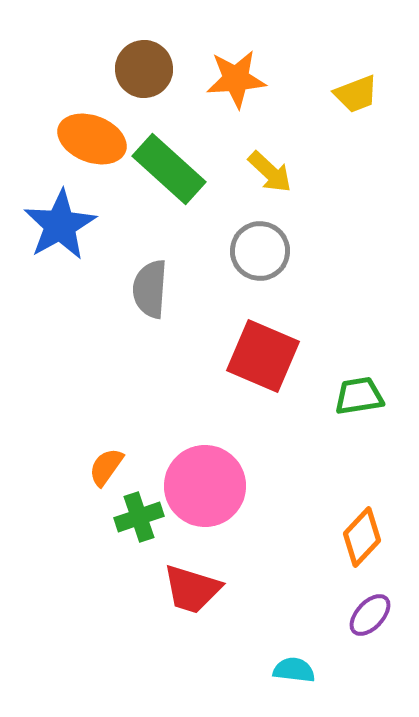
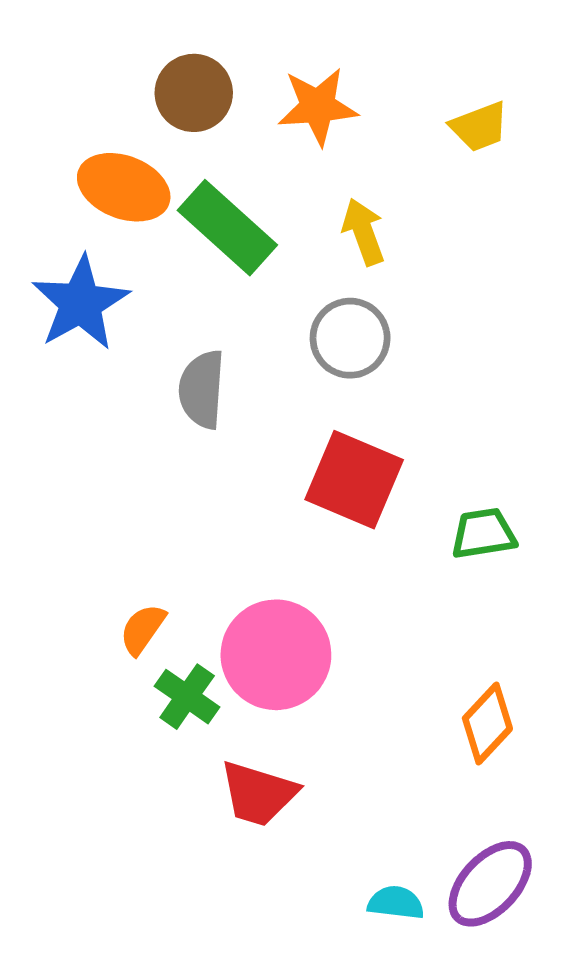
yellow arrow: (270, 172) -> (364, 232), turned -153
green cross: (139, 517) -> (187, 697), turned -36
purple ellipse: (370, 615) -> (490, 884), moved, size x1.5

